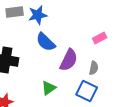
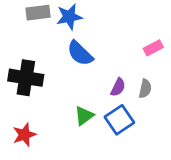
purple semicircle: (69, 60) -> (118, 87), moved, size x0.6
blue square: (87, 91) -> (119, 120), moved, turned 30

